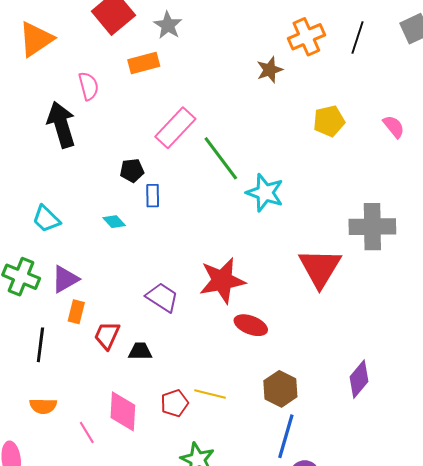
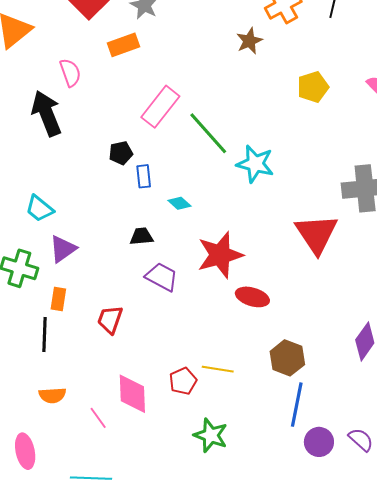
cyan diamond: (114, 222) -> (179, 203), moved
purple triangle: (65, 279) -> (63, 249), moved
orange rectangle: (76, 312) -> (58, 299), moved
black trapezoid: (140, 351) -> (141, 236), moved

